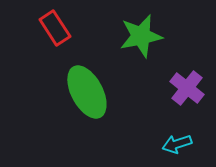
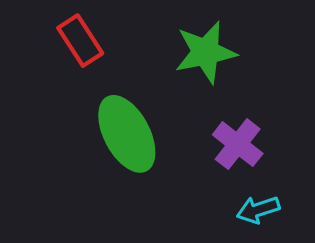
purple cross: (187, 88) -> (238, 144), moved

